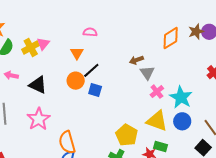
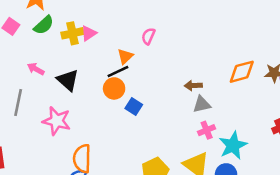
pink semicircle: (90, 32) -> (148, 36), turned -88
black line: (91, 70) -> (118, 72), moved
gray triangle: (147, 73) -> (202, 104), turned 35
pink arrow: (11, 75) -> (36, 69), moved
pink star: (39, 119) -> (57, 121), turned 30

